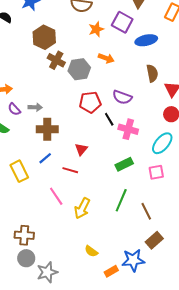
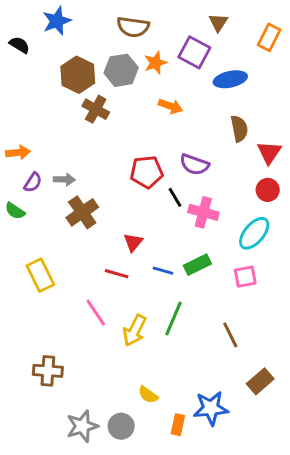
gray hexagon: (79, 69) -> (121, 70), moved
purple semicircle: (14, 109) -> (33, 182), turned -104
brown cross: (47, 129) -> (82, 212), turned -35
blue line: (45, 158) -> (163, 271), moved, turned 56
green line: (121, 200) -> (173, 319), moved
brown rectangle: (154, 240) -> (260, 381), moved
gray circle: (26, 258) -> (121, 426), moved
orange rectangle: (111, 271) -> (178, 425), turned -48

